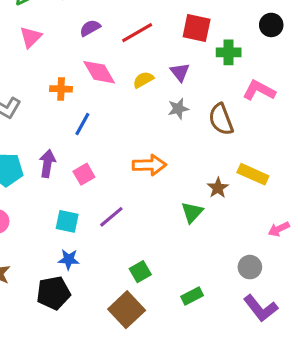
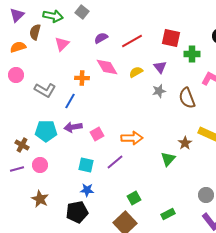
blue line: (82, 124) -> (70, 101), moved
purple arrow: (47, 164) -> (73, 127), turned -108
orange arrow: (149, 165) -> (132, 138), moved

